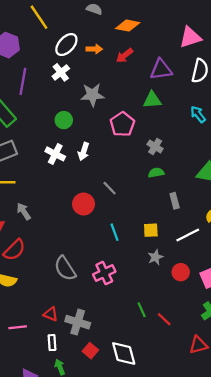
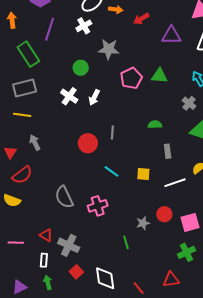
green triangle: (152, 100) -> (159, 76), moved
gray cross: (155, 147) -> (189, 103), moved
gray line: (110, 188) -> (112, 132), turned 40
cyan line: (114, 232) -> (111, 171), turned -42
gray star: (155, 257) -> (143, 223), moved
red line: (164, 319) -> (139, 288), moved

